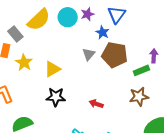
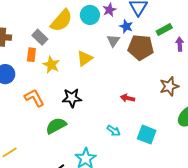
gray triangle: (89, 54) -> (113, 41), moved
yellow triangle: (52, 69) -> (85, 58), moved
green rectangle: (141, 70) -> (164, 29), moved
black star: (56, 97) -> (72, 98), moved

